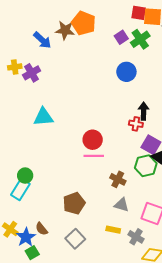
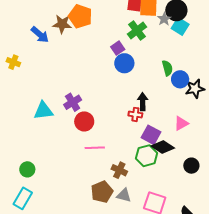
purple square: (121, 37) -> (118, 48), moved
yellow cross: (15, 67) -> (13, 62), turned 32
purple cross: (32, 73) -> (73, 102), moved
red circle: (93, 140) -> (84, 121), moved
cyan rectangle: (20, 189) -> (23, 198), moved
brown pentagon: (74, 203) -> (102, 192), moved

